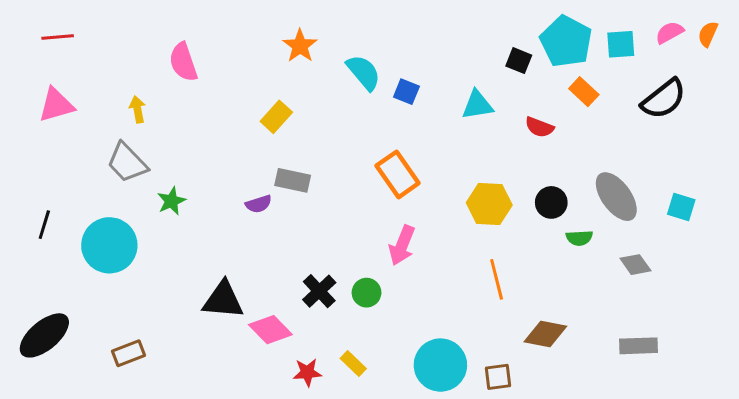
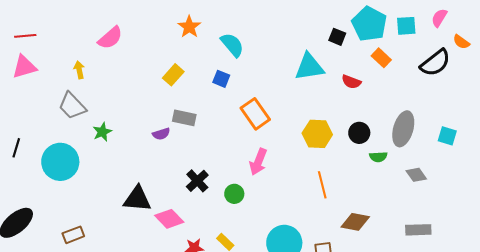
pink semicircle: (669, 33) -> (439, 18), turned -30
orange semicircle: (708, 34) -> (461, 42), moved, turned -78
red line: (58, 37) -> (25, 36), moved
pink semicircle: (183, 62) -> (110, 38), turned -112
blue square: (406, 92) -> (221, 79), moved
cyan triangle: (477, 105) -> (309, 67), size x1.4
gray ellipse: (616, 197) -> (403, 129), turned 52
black cross: (319, 291) -> (197, 181), moved

